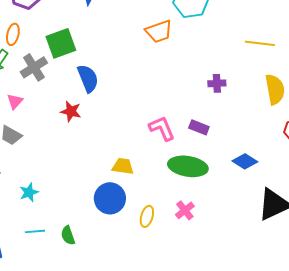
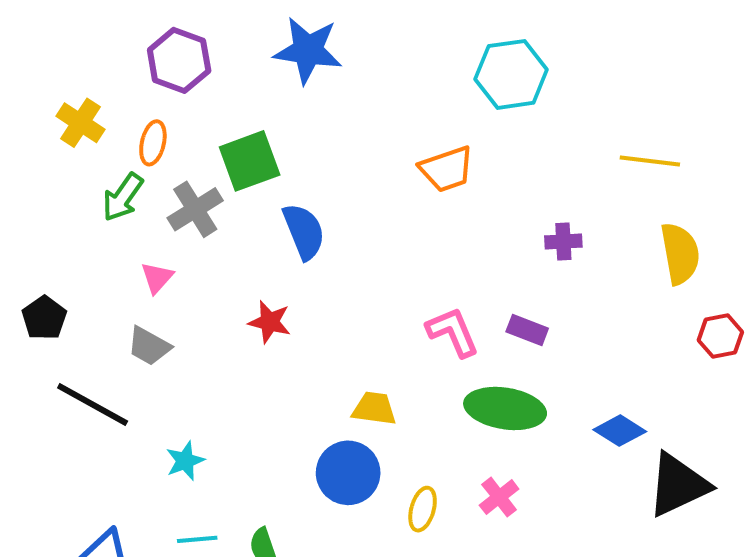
orange trapezoid: (159, 31) -> (447, 169), moved
red star: (71, 111) -> (270, 322), moved
blue diamond: (245, 161) -> (620, 431), moved

